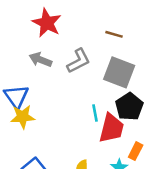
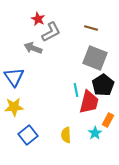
red star: (47, 23) -> (38, 19), size x0.6
gray L-shape: (78, 61) -> (51, 32), moved
yellow star: (23, 117) -> (14, 107), moved

